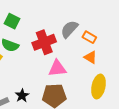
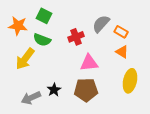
red cross: (44, 42) -> (76, 37), size x0.7

